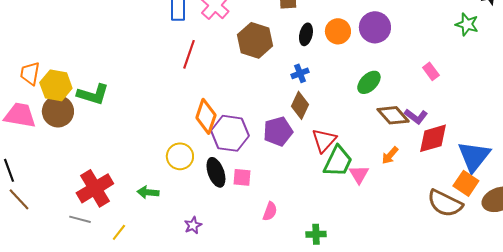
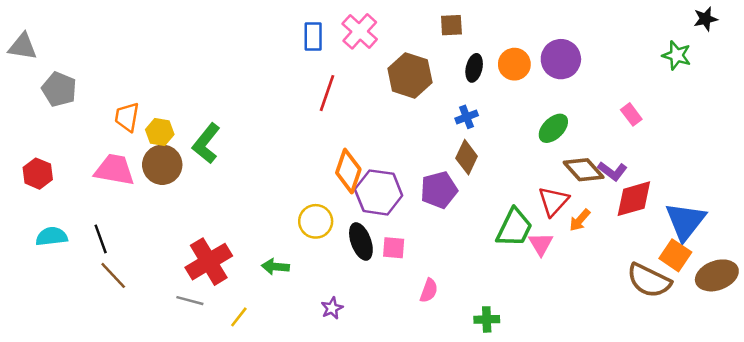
yellow hexagon: (56, 85) -> (160, 132), size x0.7
green L-shape: (93, 94) -> (206, 143), turned 112
red triangle: (324, 140) -> (553, 201), moved

